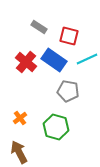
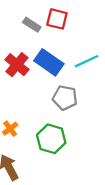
red square: (69, 36) -> (57, 19), moved

